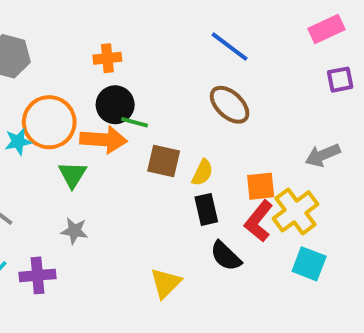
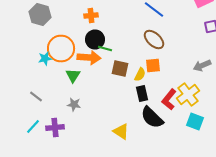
orange square: (261, 186) -> (153, 66), moved
black semicircle: (226, 256) -> (152, 118), size x1.4
yellow triangle: (166, 283) -> (121, 132), turned -42

